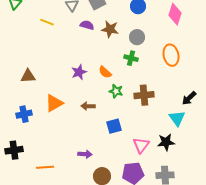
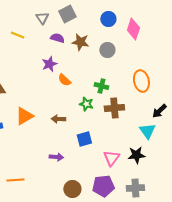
pink diamond: (175, 14) -> (133, 29), moved
orange ellipse: (171, 55) -> (141, 81), moved
green cross: (131, 58) -> (101, 86), moved
purple star: (79, 72) -> (49, 64), moved
orange semicircle: (105, 72) -> (64, 80), moved
purple arrow: (85, 154) -> (56, 157), moved

